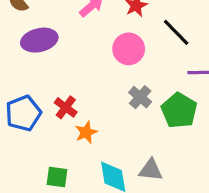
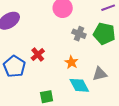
red cross: (66, 107) -> (38, 55), turned 32
orange star: (86, 132) -> (71, 62), moved

